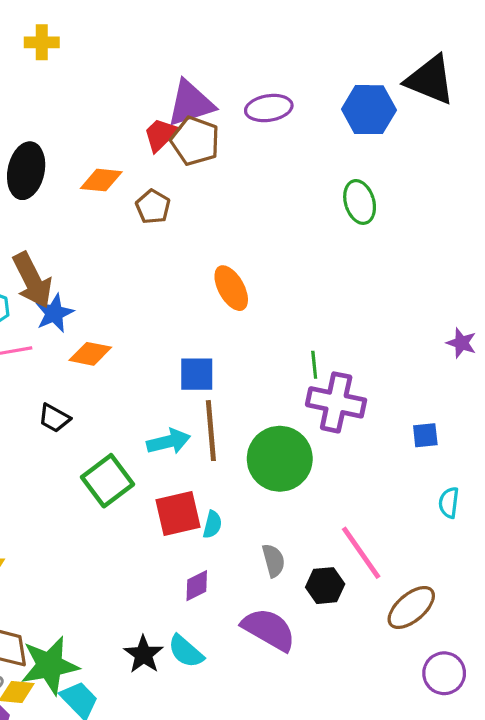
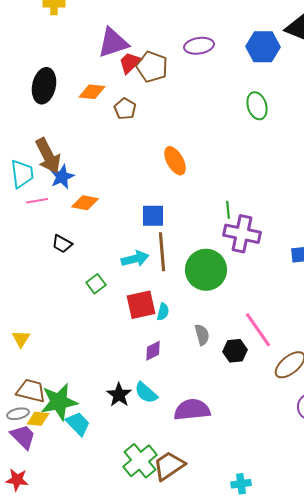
purple triangle: (190, 103) -> (113, 43), moved
green square: (108, 481) -> (96, 284), size x0.6
purple semicircle: (269, 629) -> (192, 410), moved, turned -36

